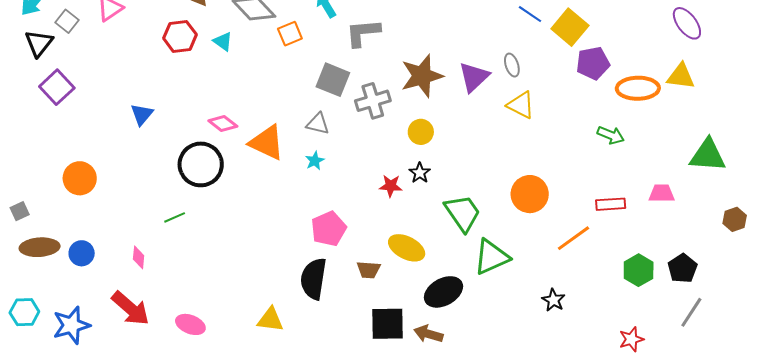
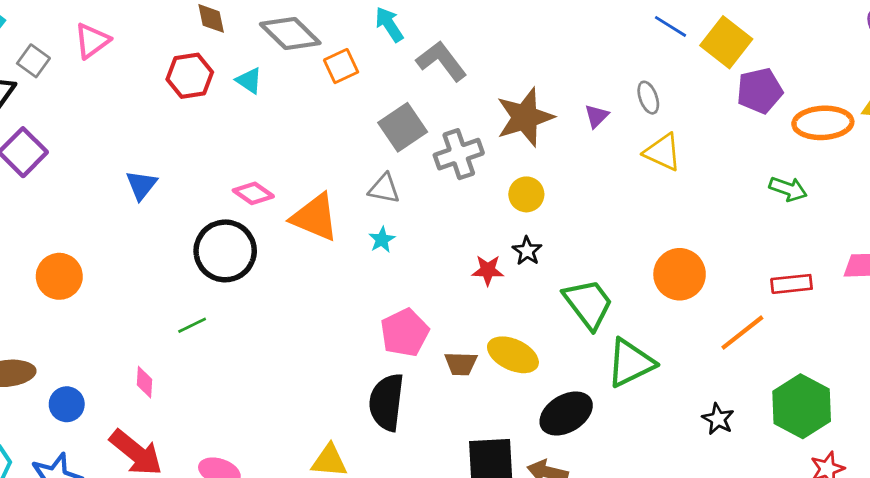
gray L-shape: (363, 33) -> (442, 61), turned 60
purple triangle: (474, 77) -> (597, 116), size x0.6
gray square: (333, 80) -> (403, 127), turned 36
blue circle: (82, 253) -> (67, 404), moved
brown trapezoid: (369, 270) -> (461, 364), moved
green hexagon: (639, 270) -> (802, 406), moved, size x1.4

